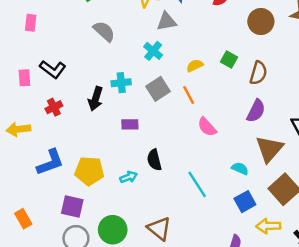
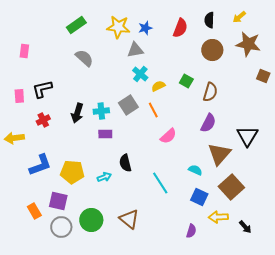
cyan cross: (153, 51) -> (140, 74), moved
black L-shape: (53, 69) -> (42, 89), turned 130
cyan cross: (121, 83) -> (101, 111), moved
pink semicircle: (207, 127) -> (168, 136), turned -90
blue square: (245, 202) -> (199, 197), turned -36
orange rectangle: (23, 219) -> (34, 211), moved

